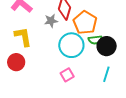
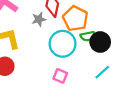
cyan line: (106, 74) -> (102, 72), turned 35
pink square: (67, 75) -> (60, 76), turned -32

